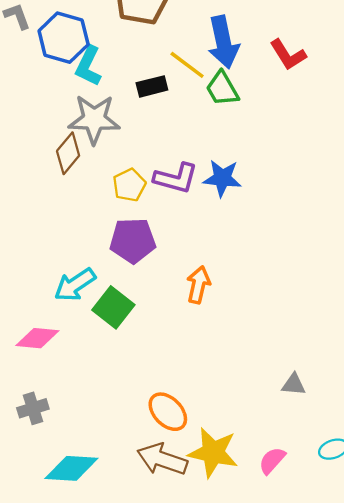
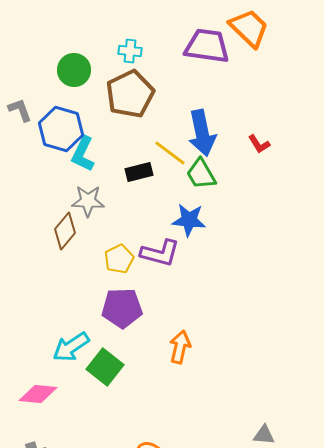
red L-shape: (288, 55) -> (259, 144), size x0.7
gray star: (94, 119) -> (88, 201), size x0.7
blue star: (222, 178) -> (189, 220), moved

